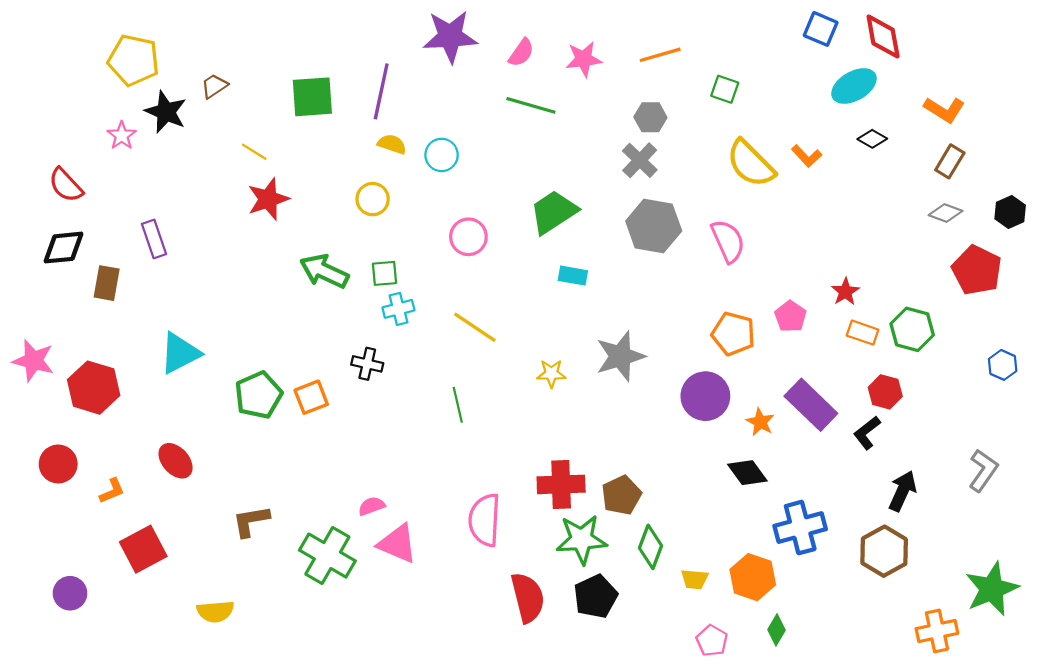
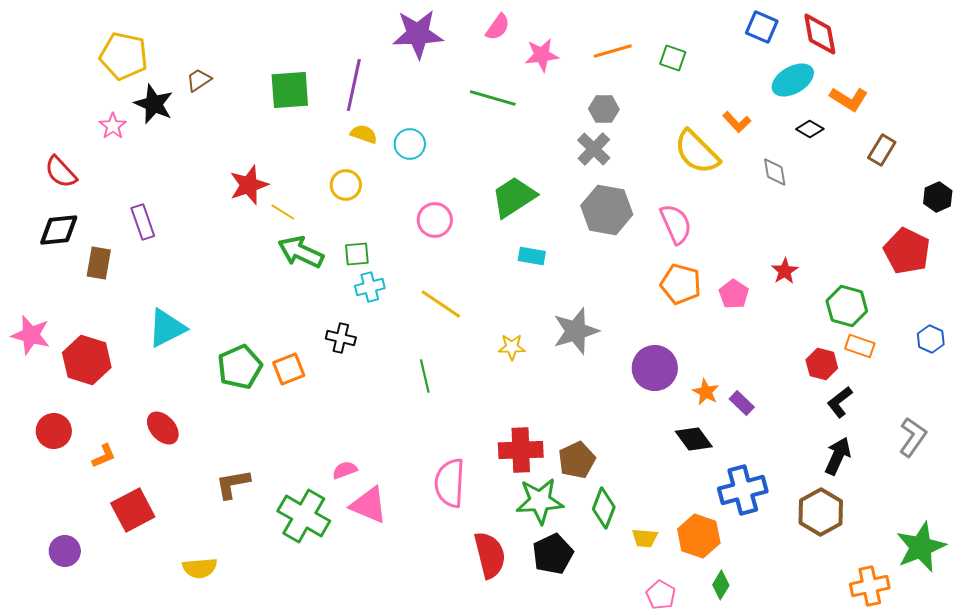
pink semicircle: (521, 53) -> (498, 27), moved
green square: (725, 89) -> (673, 58), moved
orange L-shape: (944, 110) -> (849, 99), moved
yellow line: (254, 152) -> (283, 212), moved
orange L-shape: (807, 156) -> (737, 122), moved
gray diamond: (946, 213) -> (775, 172), moved, turned 60
orange rectangle: (863, 333) -> (860, 346), moved
orange pentagon: (733, 334) -> (681, 284), moved
purple rectangle: (811, 405) -> (742, 403), moved, size x0.5
black L-shape: (867, 433) -> (840, 402), moved

